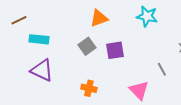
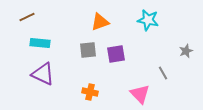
brown line: (19, 20) -> (27, 17), moved
gray square: (87, 46) -> (88, 50), turned 30

